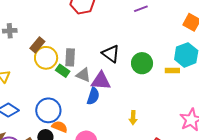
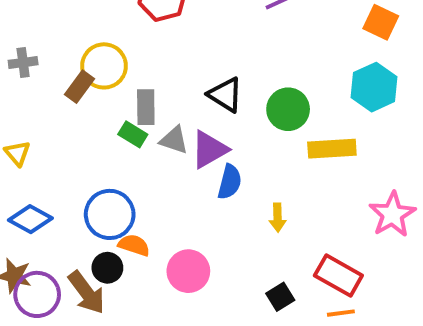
yellow circle: (46, 58) -> (104, 66), moved
yellow rectangle: (172, 71) -> (332, 149), moved, size x1.6
purple triangle: (101, 81) -> (209, 149), turned -30
blue semicircle: (93, 96) -> (230, 182), moved

